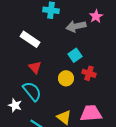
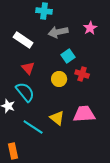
pink star: (96, 16) -> (90, 28), moved
gray arrow: (76, 26) -> (58, 32), moved

